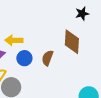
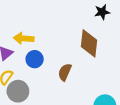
brown semicircle: (48, 58) -> (65, 72), moved

